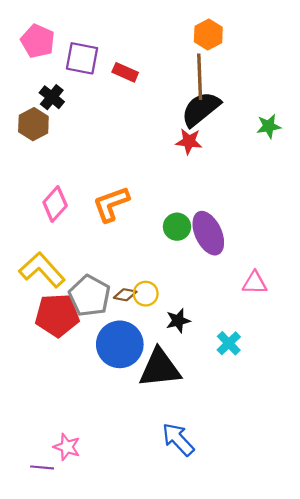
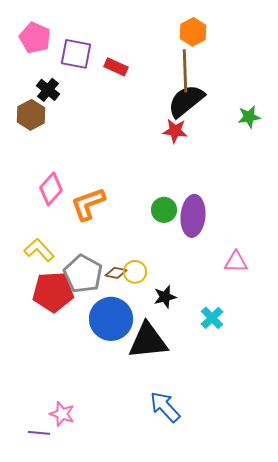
orange L-shape: (111, 204) -> (88, 204), moved
purple ellipse: (208, 233) -> (193, 216), turned 30
yellow L-shape: (42, 270) -> (39, 250), size x0.7

